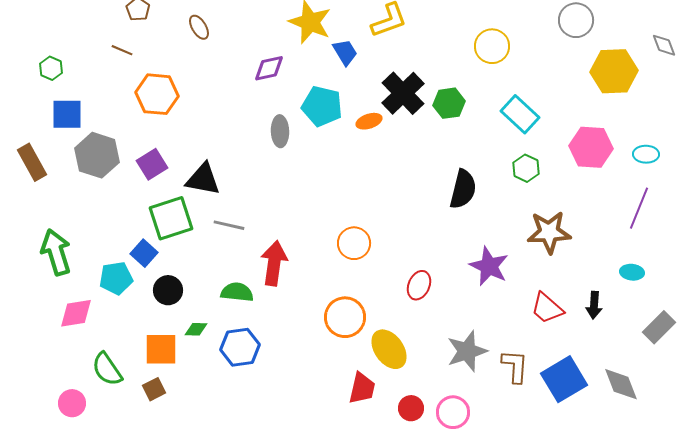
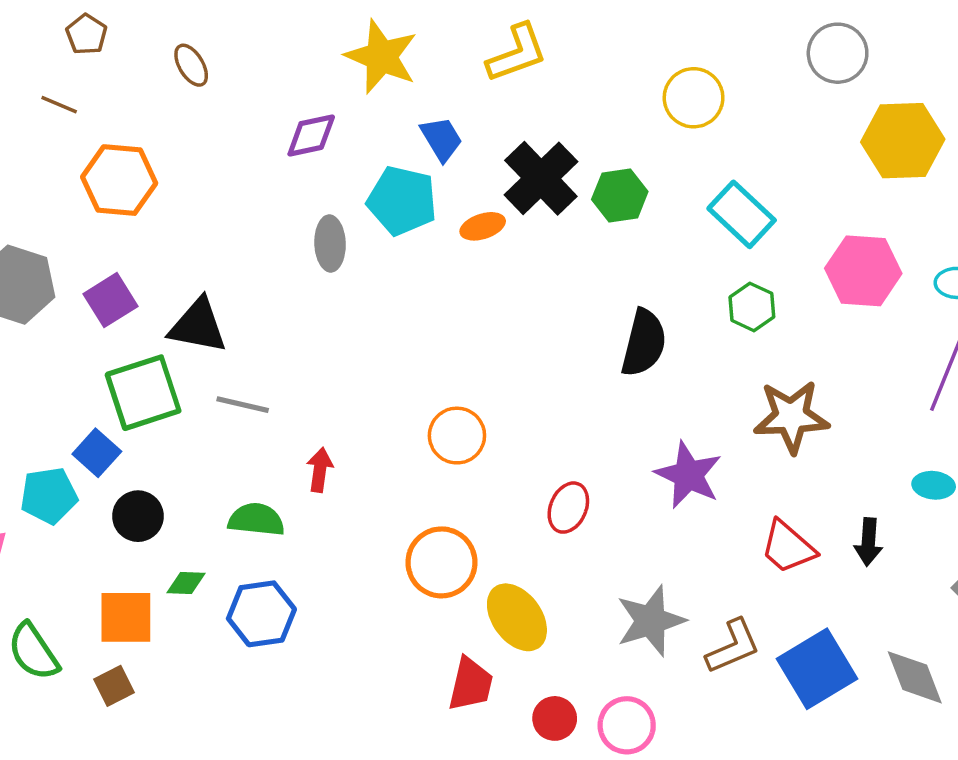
blue trapezoid: (345, 52) -> (441, 139), moved
red arrow: (274, 263) -> (320, 470), size x0.6
brown L-shape: (515, 366) -> (733, 646), turned 63

